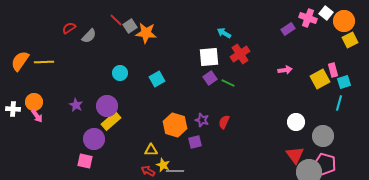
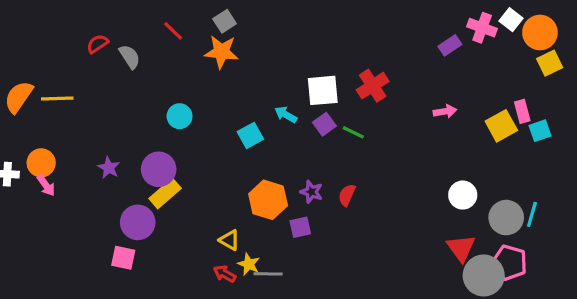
gray square: (130, 26) -> (225, 21), moved
cyan arrow: (224, 33) -> (286, 115), moved
gray semicircle: (89, 36) -> (130, 57), turned -77
cyan square: (157, 79) -> (250, 135), moved
cyan line: (339, 103) -> (532, 214), moved
yellow triangle: (151, 150) -> (229, 240), turned 32

